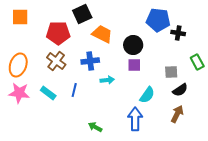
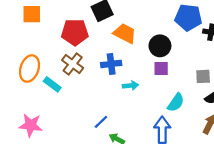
blue line: (74, 90) -> (101, 122), moved, turned 32
pink star: (19, 93) -> (31, 125), moved
cyan rectangle: (48, 93) -> (52, 84), moved

